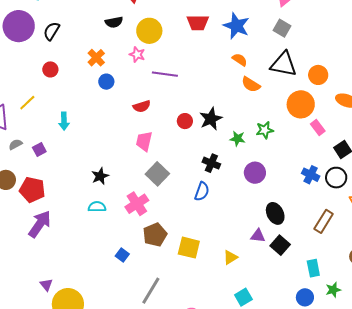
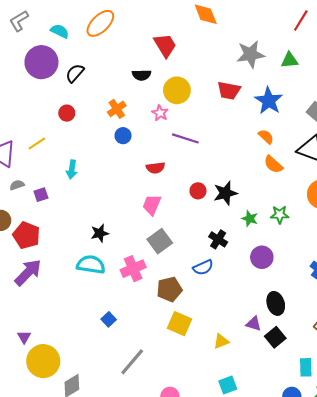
blue semicircle: (202, 191) -> (203, 267), turned 36
cyan semicircle: (97, 207) -> (91, 265), size x1.5
brown pentagon: (155, 235) -> (169, 289), moved

